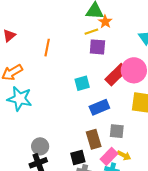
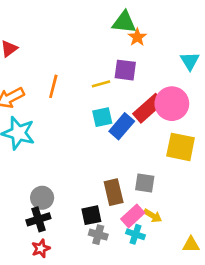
yellow line: (91, 32) -> (101, 84), moved
orange line: (47, 48) -> (53, 86), moved
blue rectangle: (99, 107) -> (122, 126), moved, turned -30

